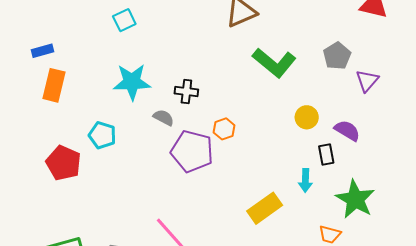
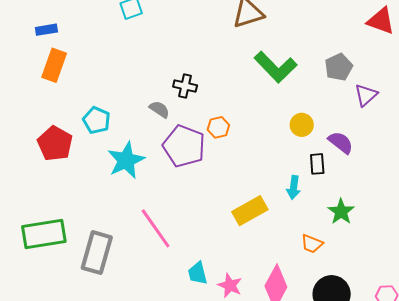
cyan star: (132, 82) -> (126, 160), moved, turned -30
green star: (355, 199) -> (341, 212), size x0.7

